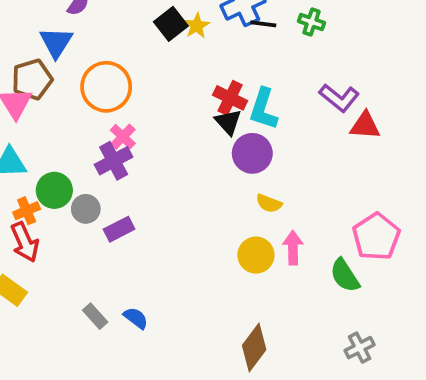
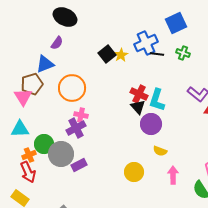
blue triangle: (56, 42) -> (45, 64), turned 36
pink cross: (123, 137) -> (81, 115), turned -32
gray circle: (86, 209) -> (61, 154), size x1.6
yellow circle: (256, 255) -> (134, 172), moved

